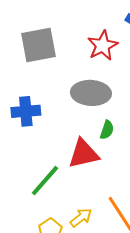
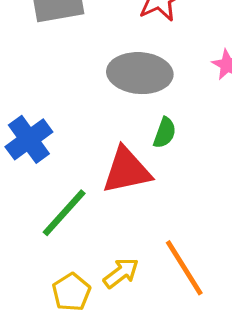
blue cross: (26, 111) -> (29, 139), moved, turned -32

